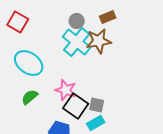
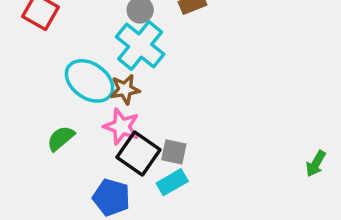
brown star: (99, 41) -> (125, 89), moved, size x0.7
cyan ellipse: (29, 63) -> (89, 81), moved

